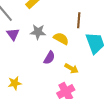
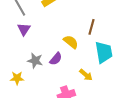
gray star: (38, 32) -> (35, 61), moved
yellow arrow: (71, 68) -> (86, 75), moved

